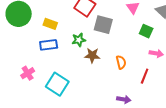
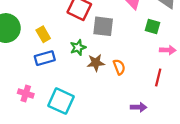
yellow rectangle: (50, 24) -> (43, 34), turned 48
orange semicircle: (121, 62) -> (119, 67), moved
pink cross: (28, 73) -> (26, 94), turned -32

